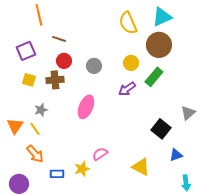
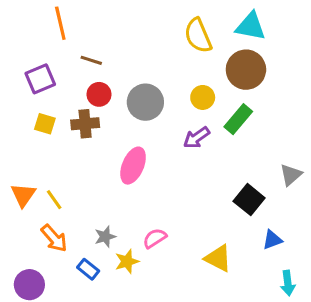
cyan triangle: (162, 17) -> (251, 26), turned 35
gray circle: (94, 66) -> (145, 102), size x1.5
gray star: (41, 110) -> (105, 237), moved
blue rectangle: (57, 174) -> (88, 269), turned 40

